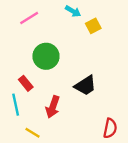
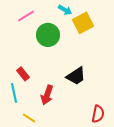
yellow square: (93, 26) -> (83, 23), size x1.5
green circle: (46, 56) -> (48, 35), moved

